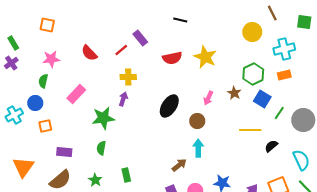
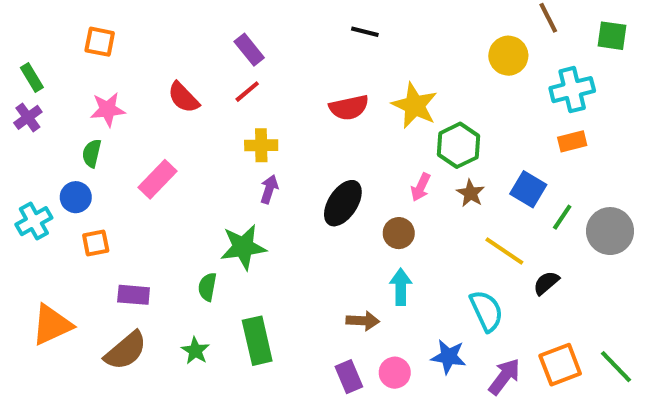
purple rectangle: (140, 38) -> (249, 50), moved
green hexagon: (253, 74) -> (459, 145), moved
brown star: (234, 93) -> (470, 193), moved
purple arrow: (123, 99) -> (269, 189), moved
green star: (103, 118) -> (243, 247), moved
yellow line: (250, 130) -> (504, 251), turned 35
cyan semicircle: (301, 160) -> (486, 311), moved
brown arrow: (179, 165) -> (363, 321), turned 42
orange triangle: (23, 167) -> (52, 325), turned 30
green rectangle: (126, 175) -> (257, 341), size x1.6

